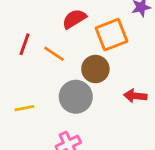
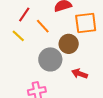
red arrow: (135, 96) -> (80, 74), moved
yellow line: (24, 108) -> (18, 36), moved, turned 40

